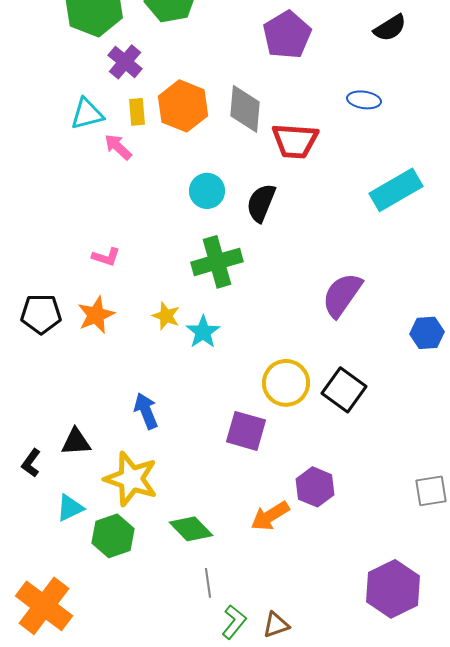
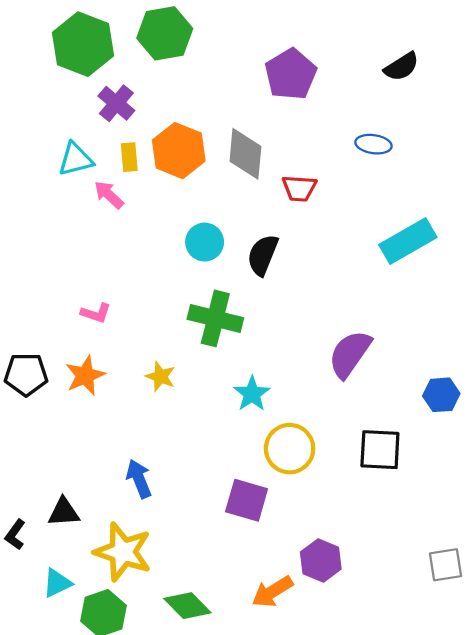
red trapezoid: (295, 141) -> (299, 188), size x0.7
green cross: (217, 262) -> (215, 318), turned 30
cyan star: (203, 332) -> (252, 394), moved
black square: (344, 390) -> (380, 450), moved, turned -33

